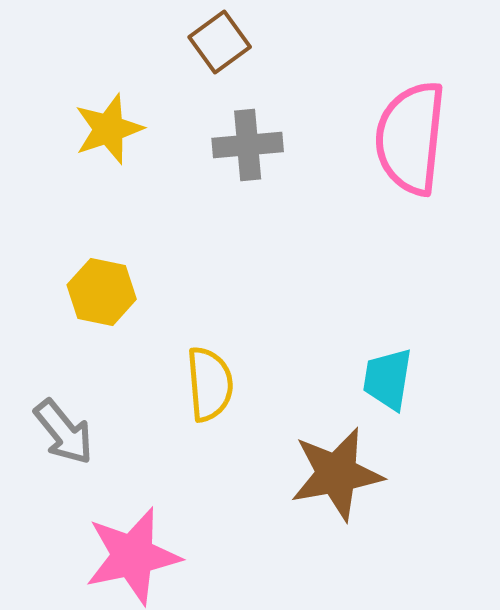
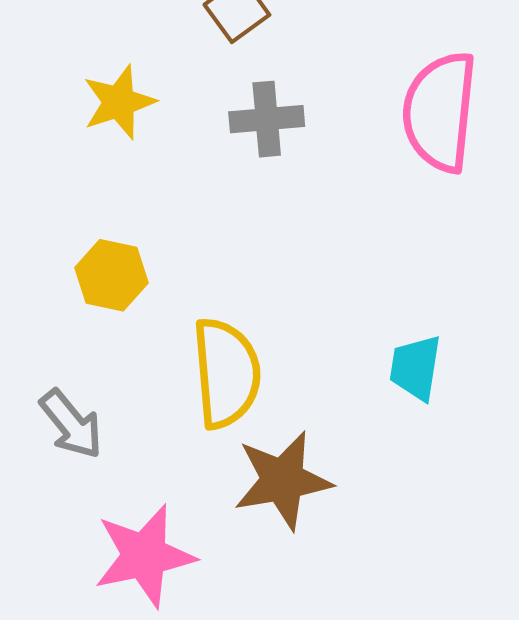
yellow semicircle: (210, 384) -> (226, 373), size x1.4
brown star: (337, 474) -> (283, 480), moved

